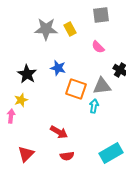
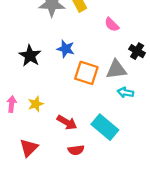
yellow star: (21, 100) -> (36, 104), moved
cyan arrow: (94, 106) -> (126, 93), moved, turned -88
cyan rectangle: (111, 153) -> (105, 127), moved, turned 70

